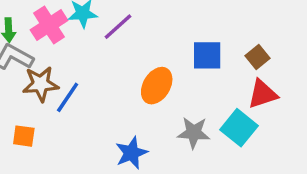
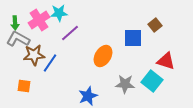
purple line: (118, 27) -> (70, 33), moved
brown square: (258, 57) -> (155, 25), moved
red triangle: (263, 94) -> (166, 61), turned 36

